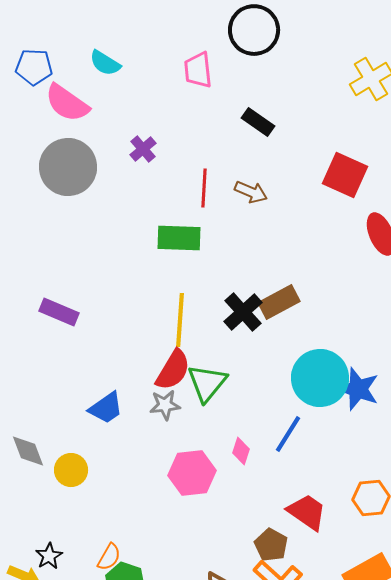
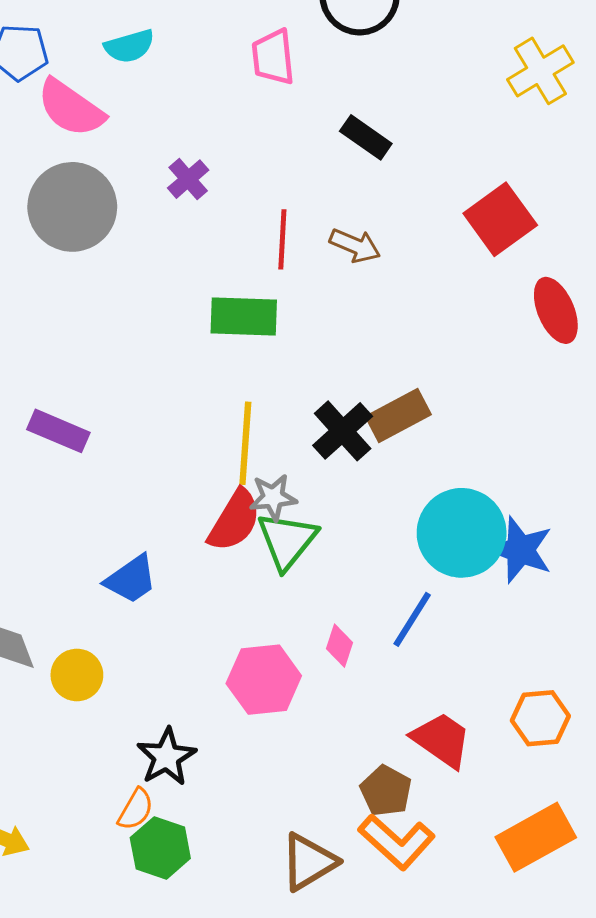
cyan semicircle: (105, 63) -> (129, 46), turned -48
red square: (345, 175) -> (500, 219), turned 30
gray star: (165, 405) -> (273, 497), moved
black star: (49, 556) -> (166, 757), moved, size x1.4

